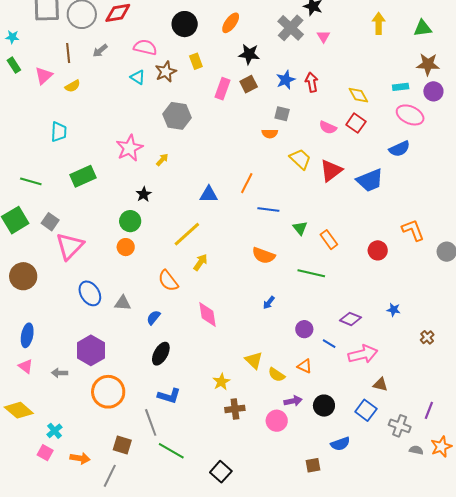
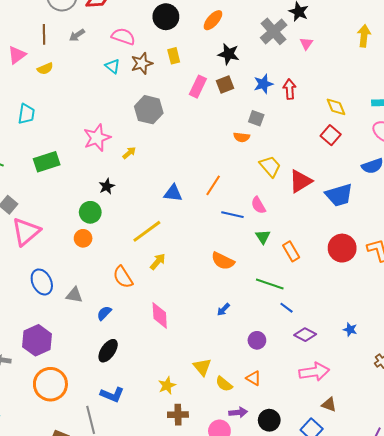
pink semicircle: (328, 128) -> (258, 205), moved, turned 30
red circle: (378, 250) -> (342, 248), moved, size x1.4
blue line: (329, 344) -> (287, 308), moved

